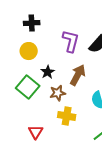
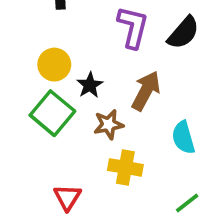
yellow circle: (29, 51) -> (54, 65), moved

